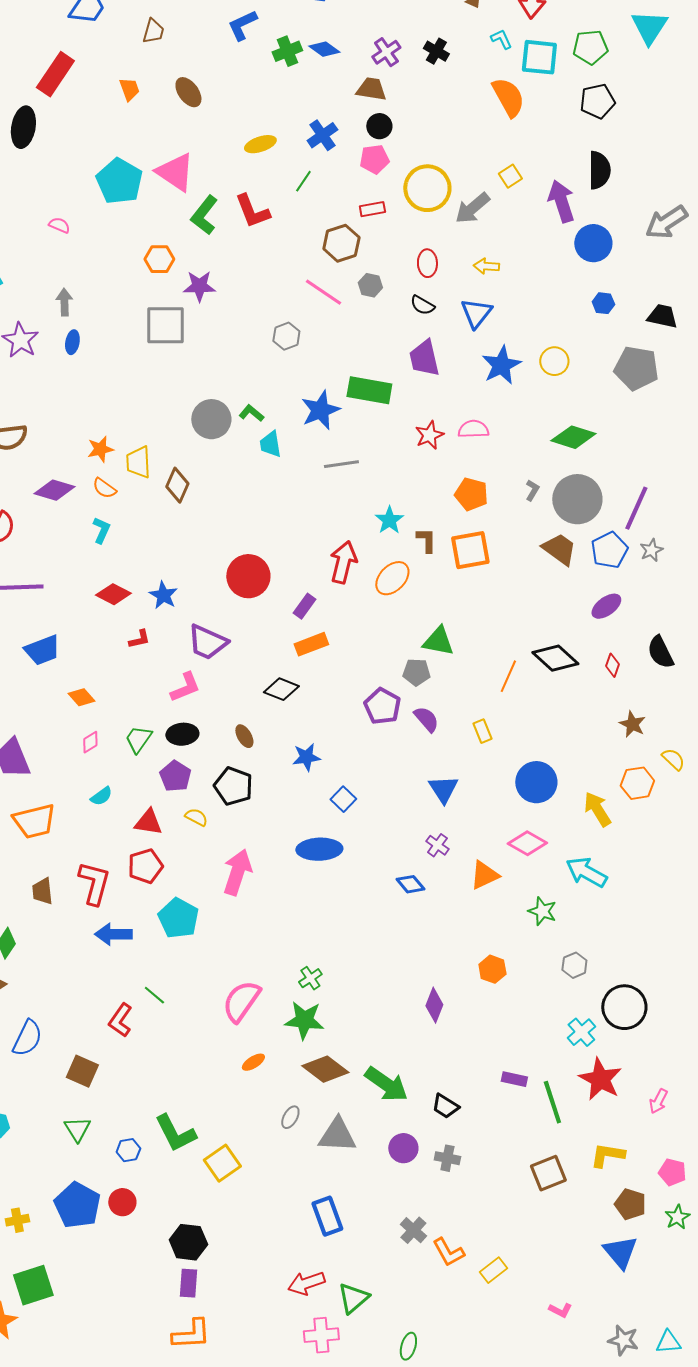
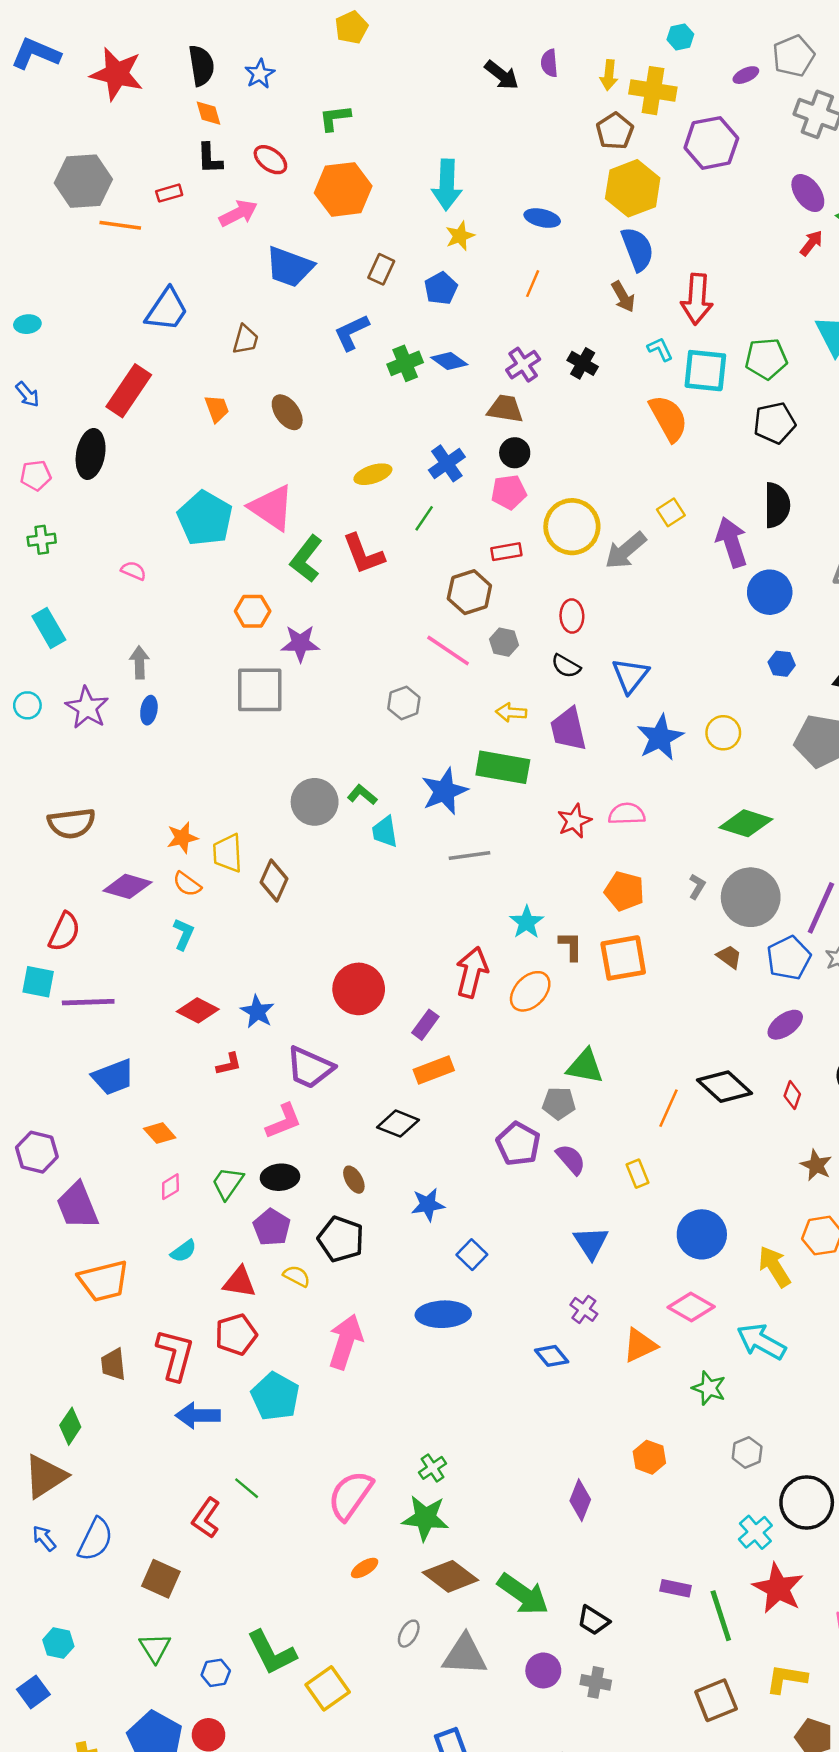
yellow arrow: (486, 266) -> (511, 713), moved
brown trapezoid: (559, 549) -> (729, 957), size x0.6

